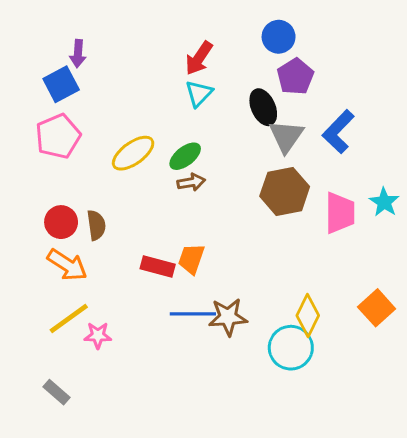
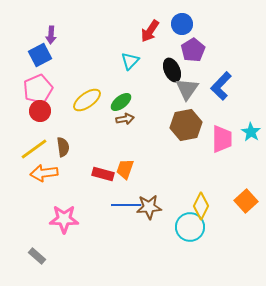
red arrow: (199, 58) -> (150, 31), moved
red circle: (61, 222) -> (40, 111), moved
orange arrow: (67, 265) -> (44, 173), turned 140
yellow line: (69, 319) -> (34, 149), moved
pink star: (98, 335) -> (64, 219), size x1.6

